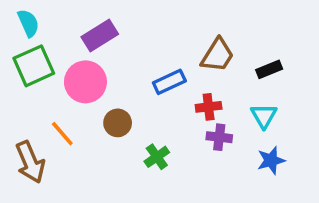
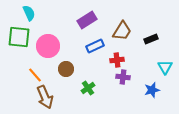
cyan semicircle: (28, 23) -> (29, 13), moved
purple rectangle: (100, 35) -> (87, 20), moved
green square: (34, 66) -> (19, 37), turned 30
cyan triangle: (264, 116) -> (165, 67), moved
brown arrow: (30, 162) -> (45, 97), moved

